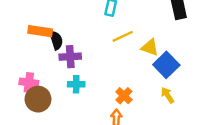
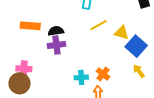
black semicircle: (56, 40) -> (56, 31), moved, turned -77
cyan cross: (76, 84) -> (81, 77), moved
brown circle: (38, 99) -> (19, 83), moved

